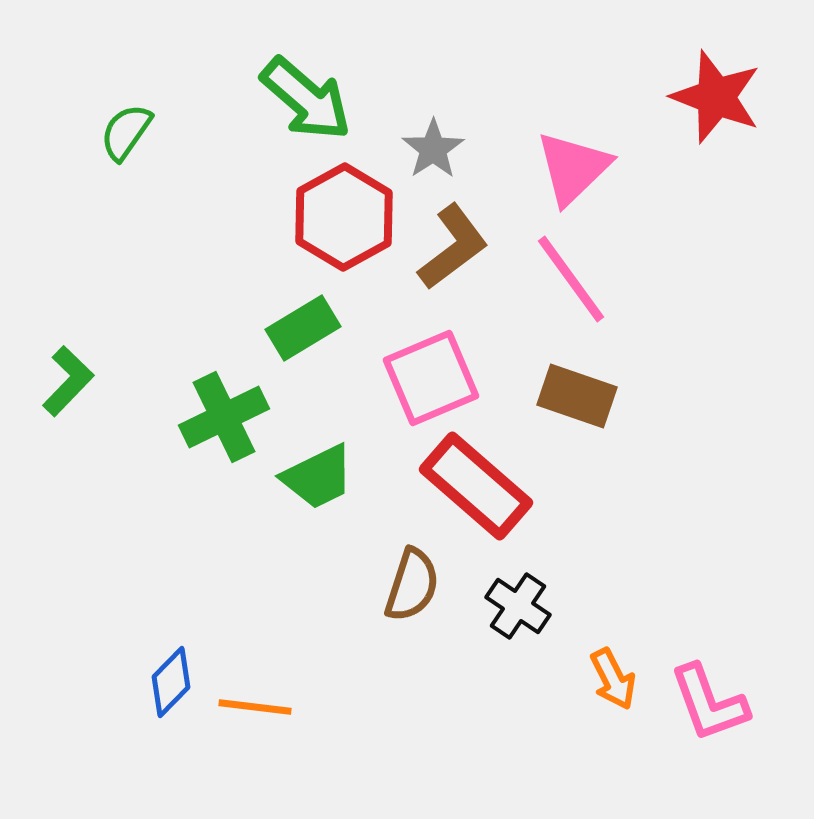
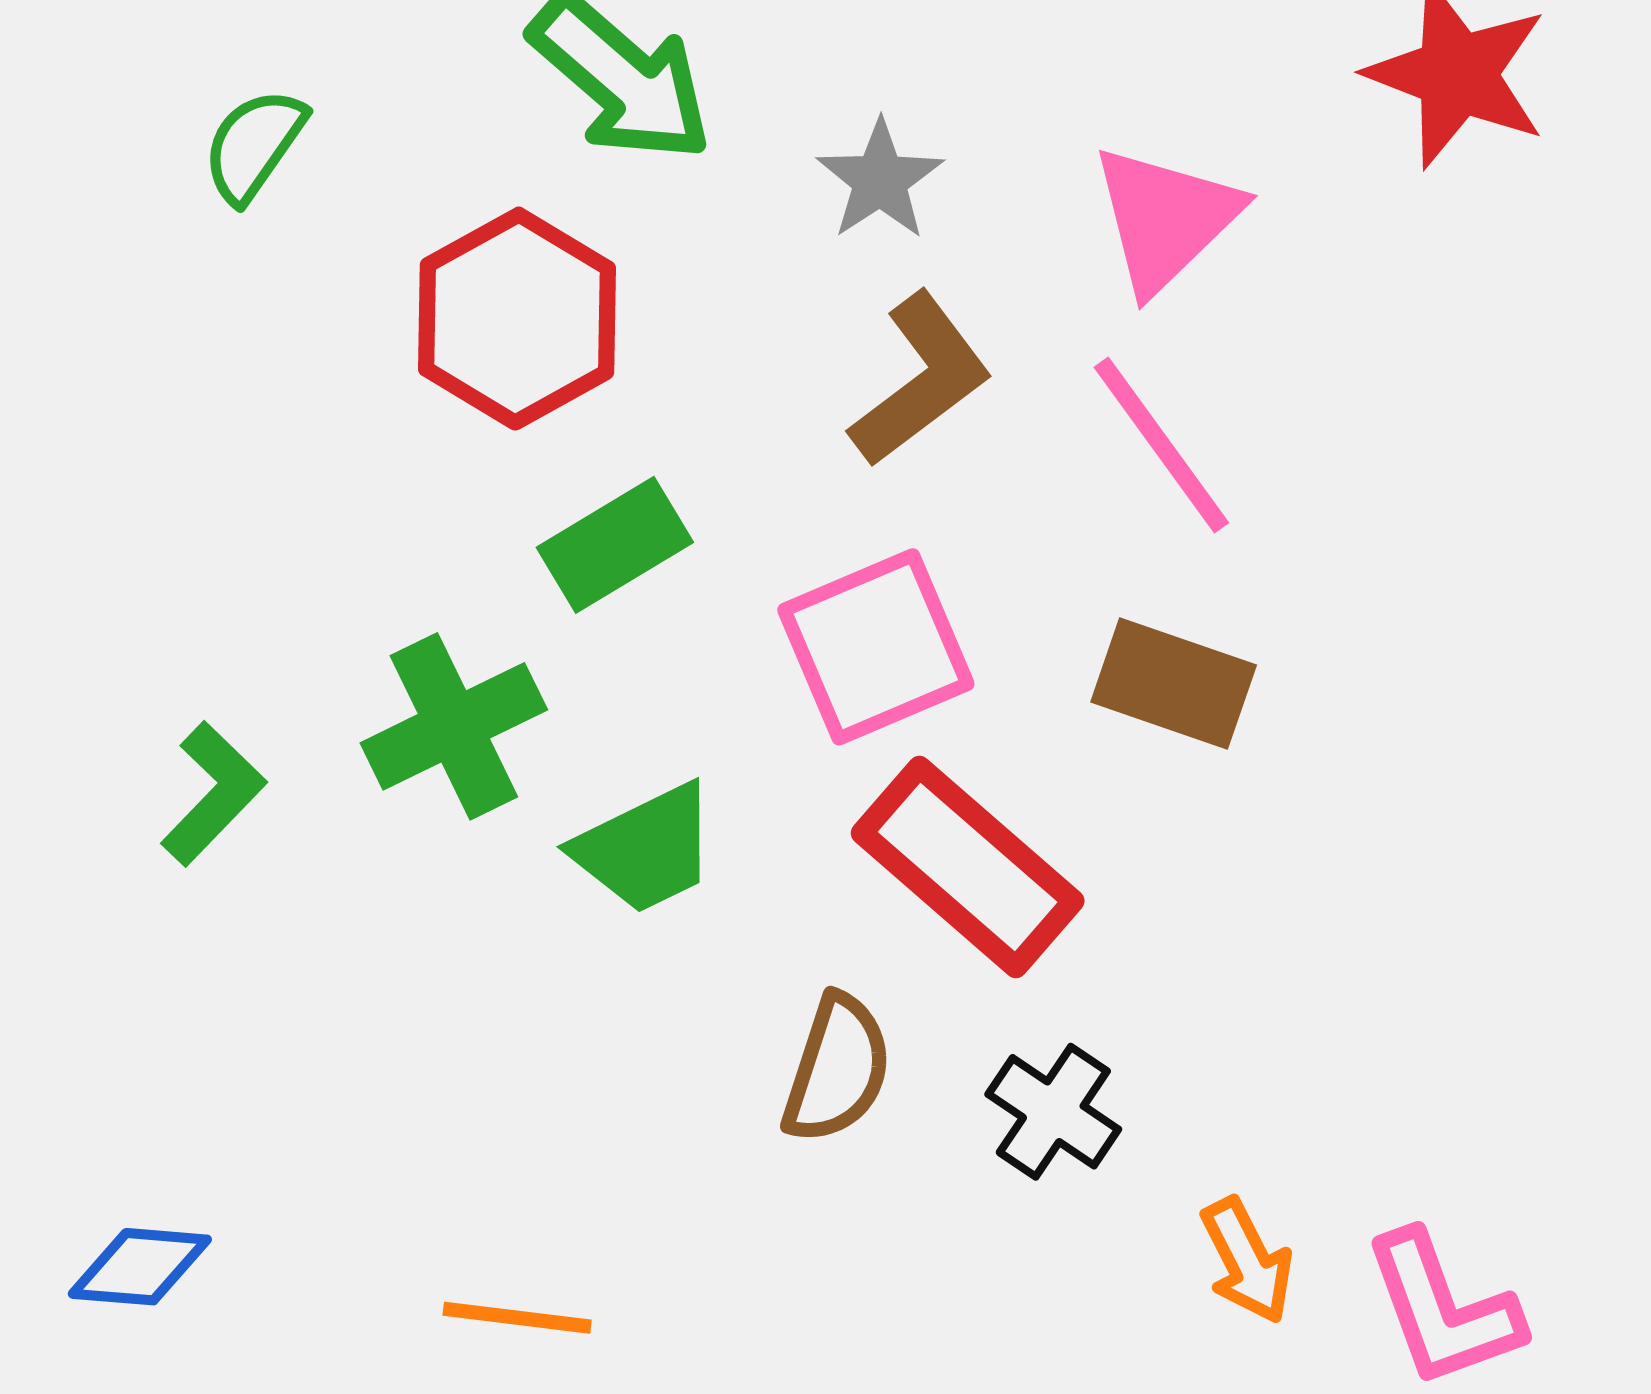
red hexagon: (344, 217) -> (517, 319), moved
green L-shape: (68, 381) -> (213, 794), moved
blue diamond: (171, 682) -> (140, 1267), moved, turned 50

